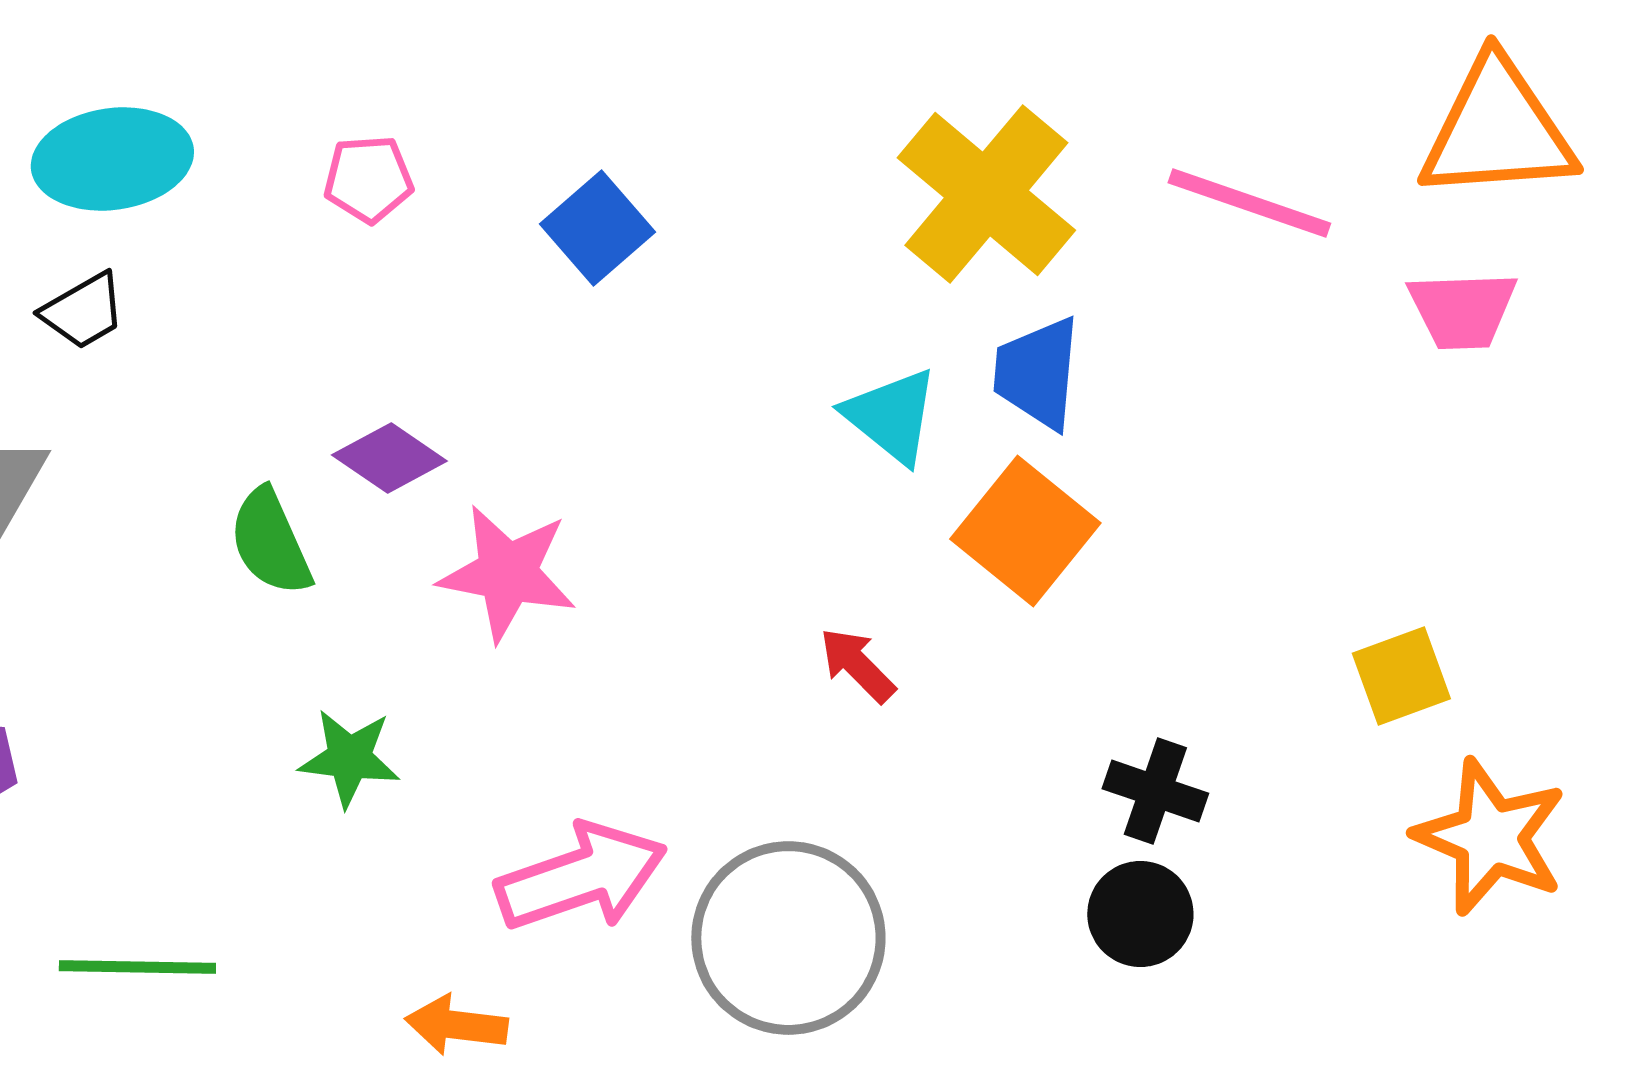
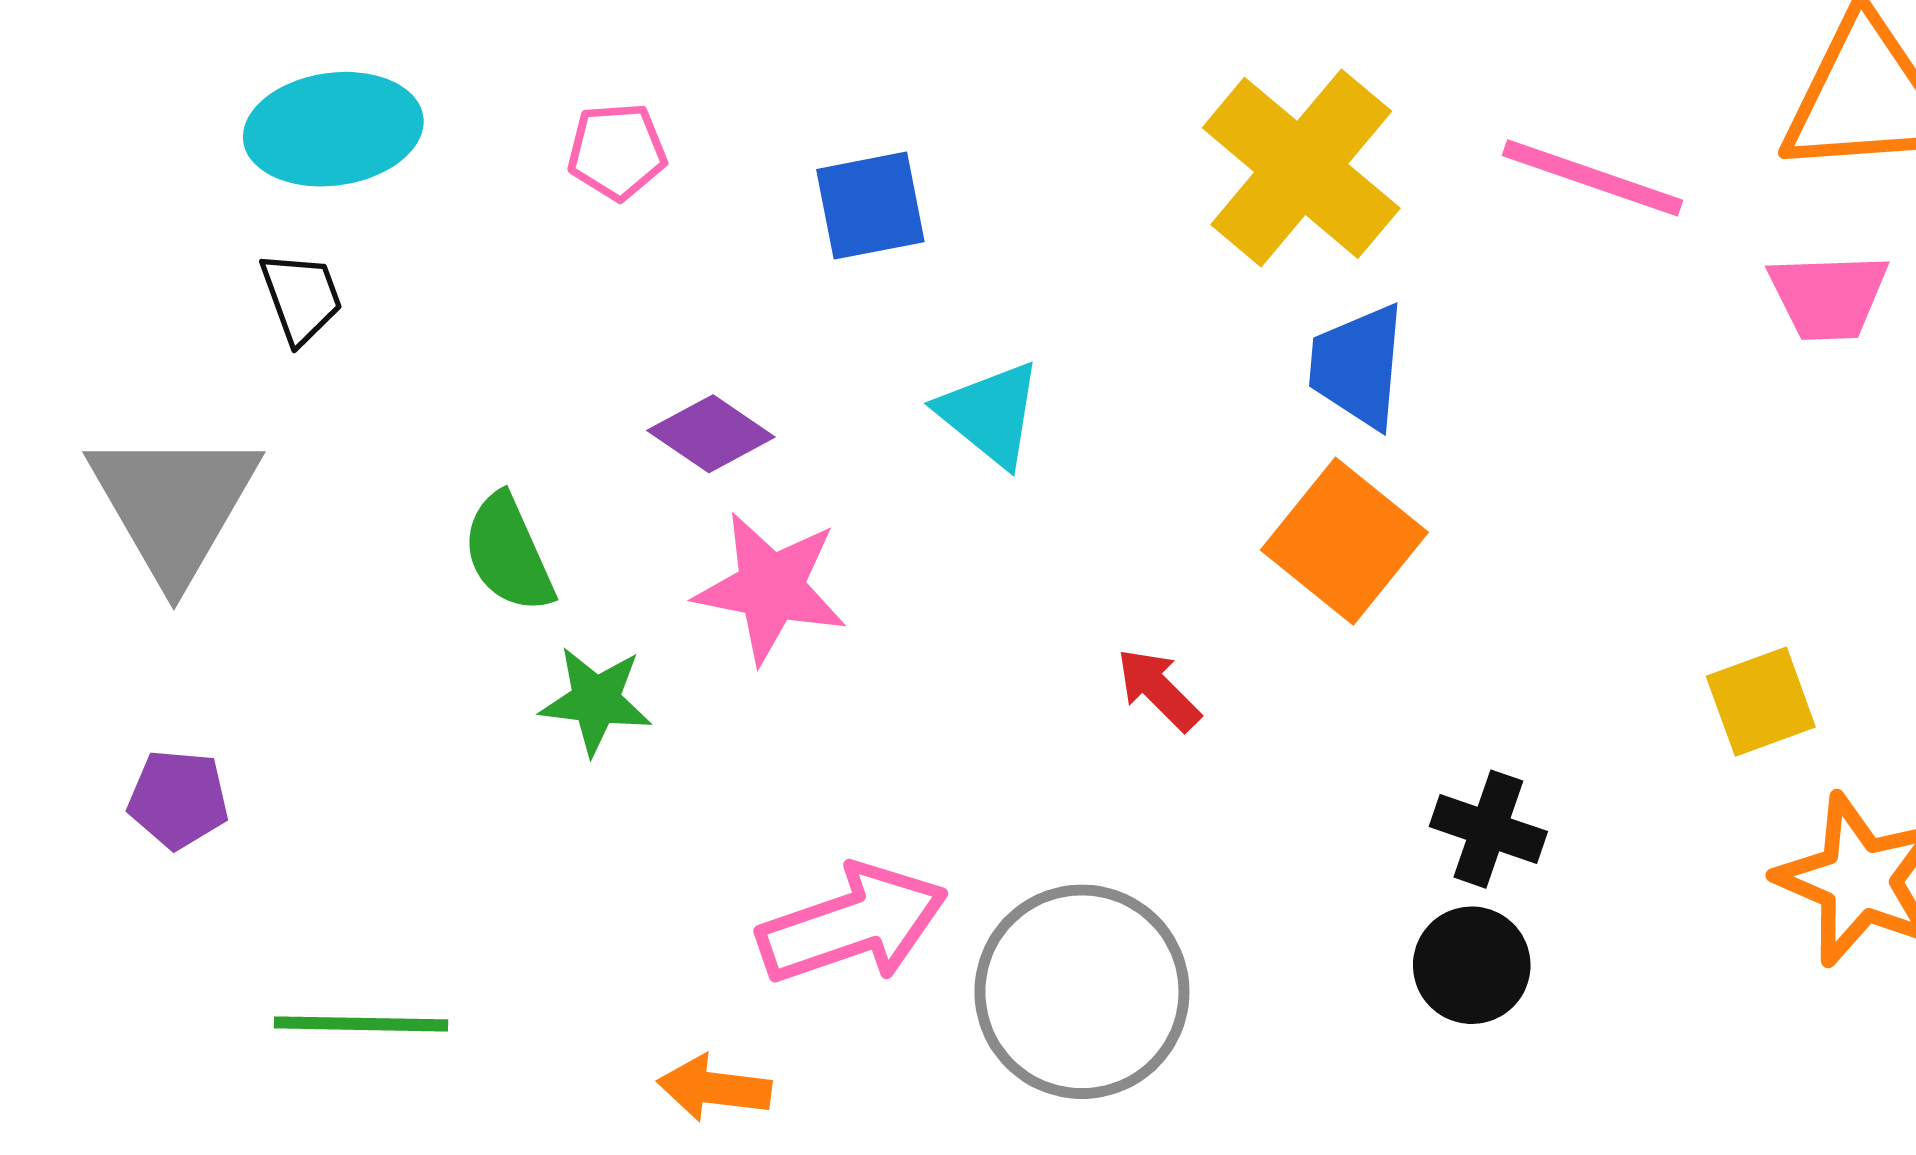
blue square: (597, 228) -> (870, 206), turned 30
black trapezoid: (83, 311) -> (301, 297), turned -80
cyan triangle: (891, 416) -> (990, 414), moved
purple diamond: (389, 458) -> (711, 434), moved
green star: (349, 758) -> (596, 701), moved

